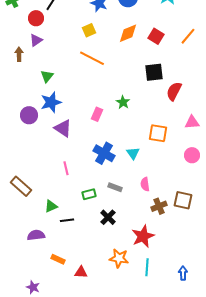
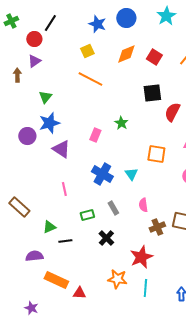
gray rectangle: (115, 187) -> (113, 208), turned 40
orange rectangle: (58, 259) -> (56, 280), size x1.6

